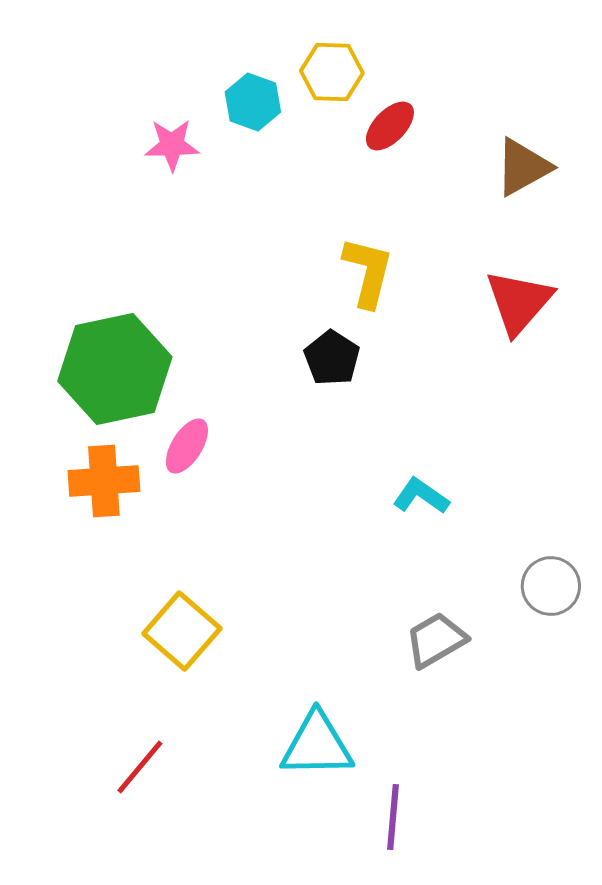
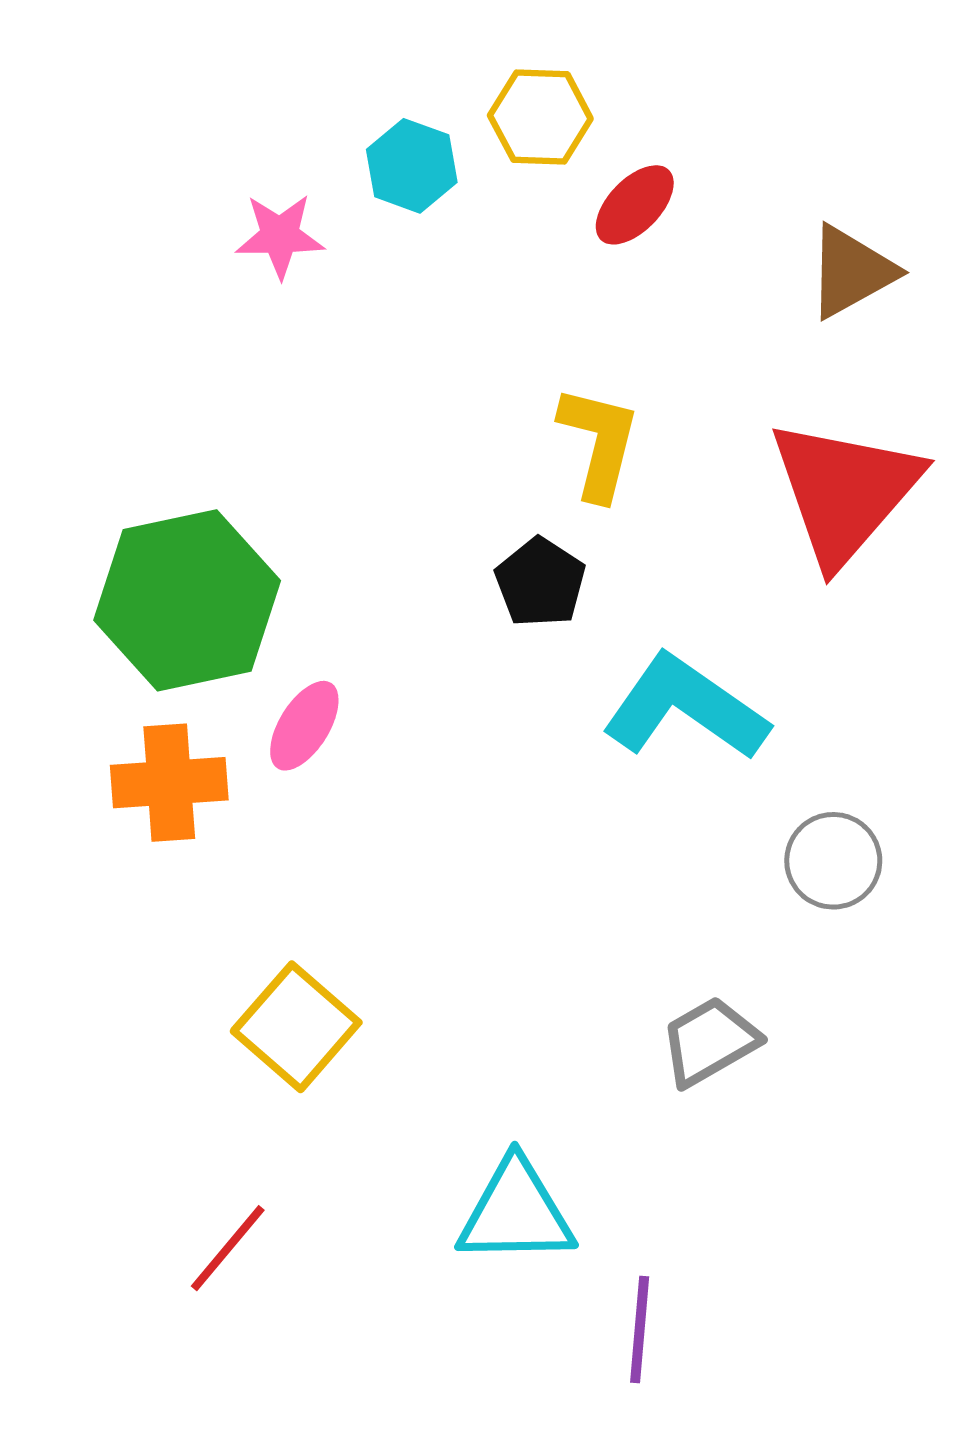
red triangle: (519, 302) -> (845, 491), size x1.4
cyan L-shape: (421, 496) -> (685, 708), moved, size x1.8
gray circle: (551, 586) -> (833, 861), moved

